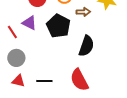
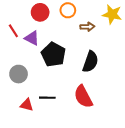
black pentagon: (58, 26) -> (53, 54), moved
red line: (12, 32) -> (13, 31), moved
red triangle: (18, 81) -> (27, 105), moved

